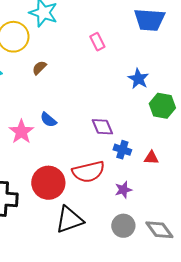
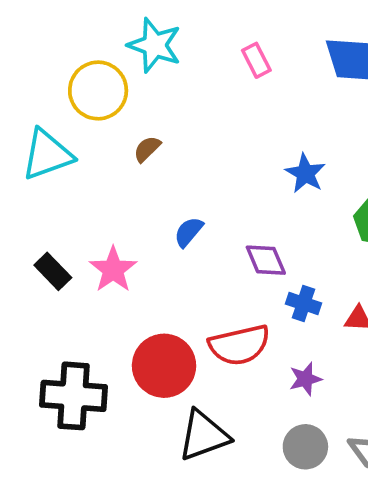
pink rectangle: (97, 42) -> (256, 60), moved
blue star: (138, 79) -> (305, 173), moved
blue semicircle: (48, 120) -> (189, 232), moved, turned 90

